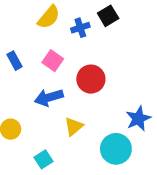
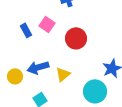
blue rectangle: (15, 61) -> (26, 30), moved
blue arrow: (49, 97) -> (38, 67), moved

